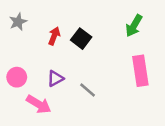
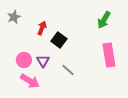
black square: (81, 39) -> (59, 40), moved
pink circle: (17, 77) -> (24, 60), moved
purple triangle: (55, 78) -> (43, 61), turned -32

